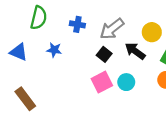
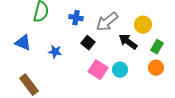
blue star: (54, 50) -> (55, 52), moved
black square: (104, 54) -> (88, 43), moved
pink square: (102, 82) -> (98, 70), turned -30

